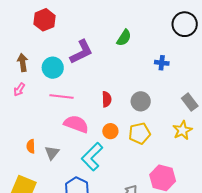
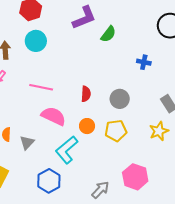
purple L-shape: (81, 52) -> (84, 18), moved
cyan circle: (53, 68) -> (36, 41), moved

